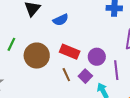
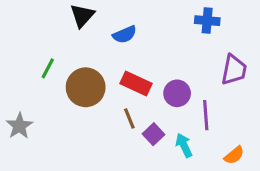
purple square: (85, 76) -> (154, 134), moved

